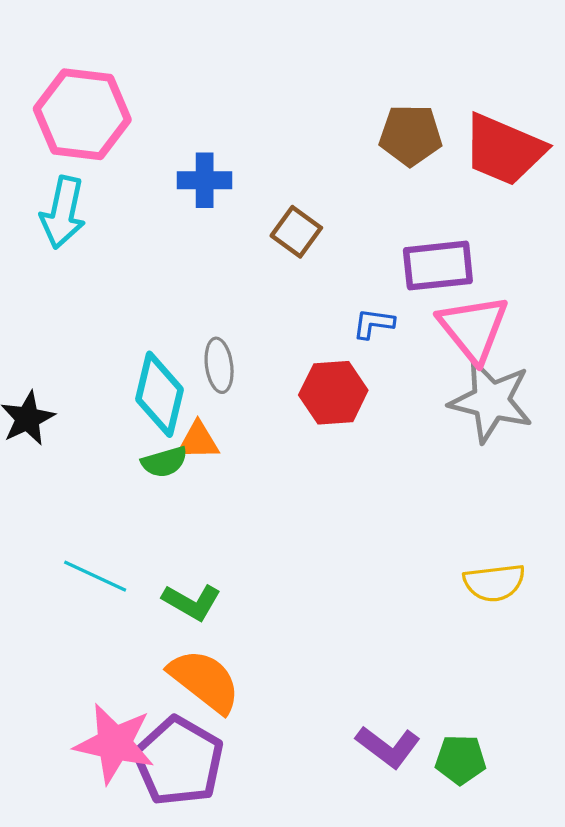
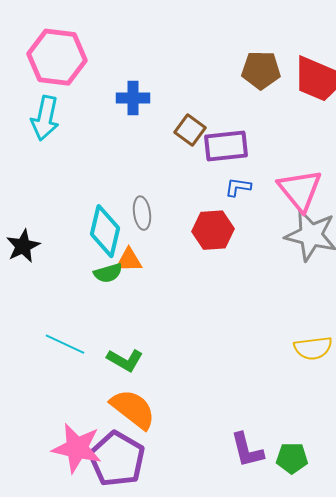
purple rectangle: (438, 266) -> (226, 146), moved
purple L-shape: (388, 747) -> (247, 450), turned 39

